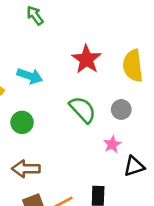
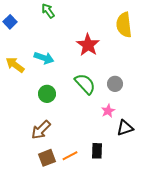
yellow semicircle: (133, 66) -> (124, 25), moved
green circle: (22, 122) -> (47, 94), moved
brown arrow: (26, 169) -> (41, 130), turned -45

